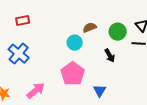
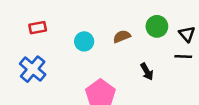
green circle: (118, 32) -> (157, 26), moved
cyan circle: (75, 43) -> (84, 41), moved

